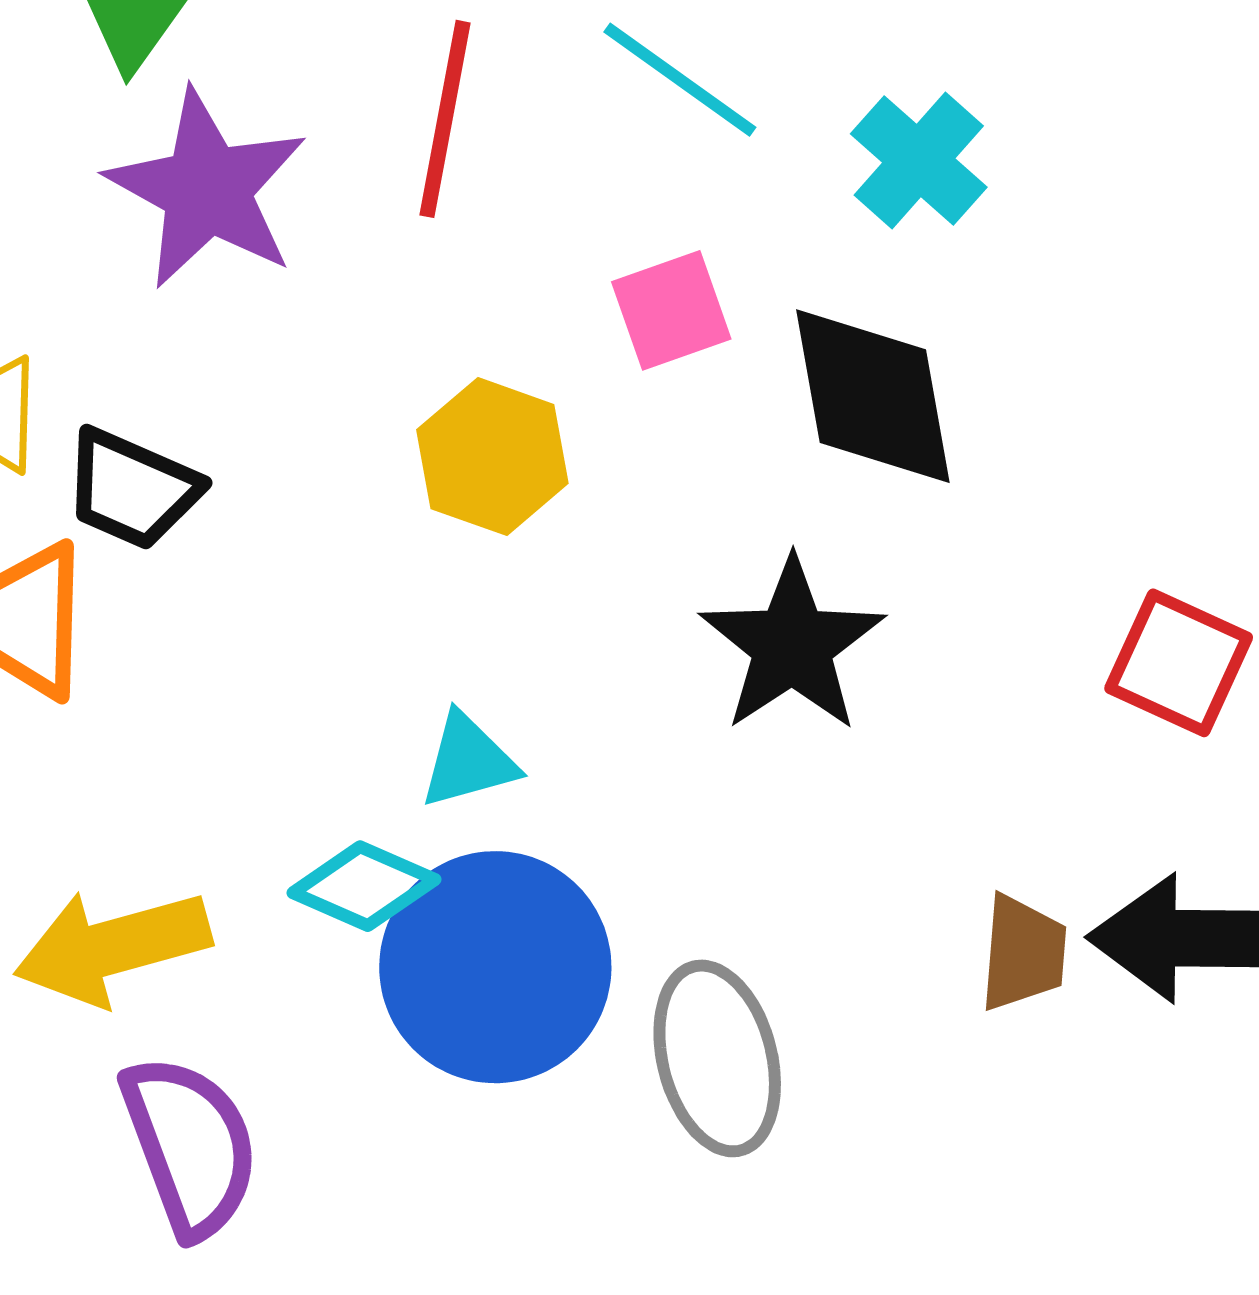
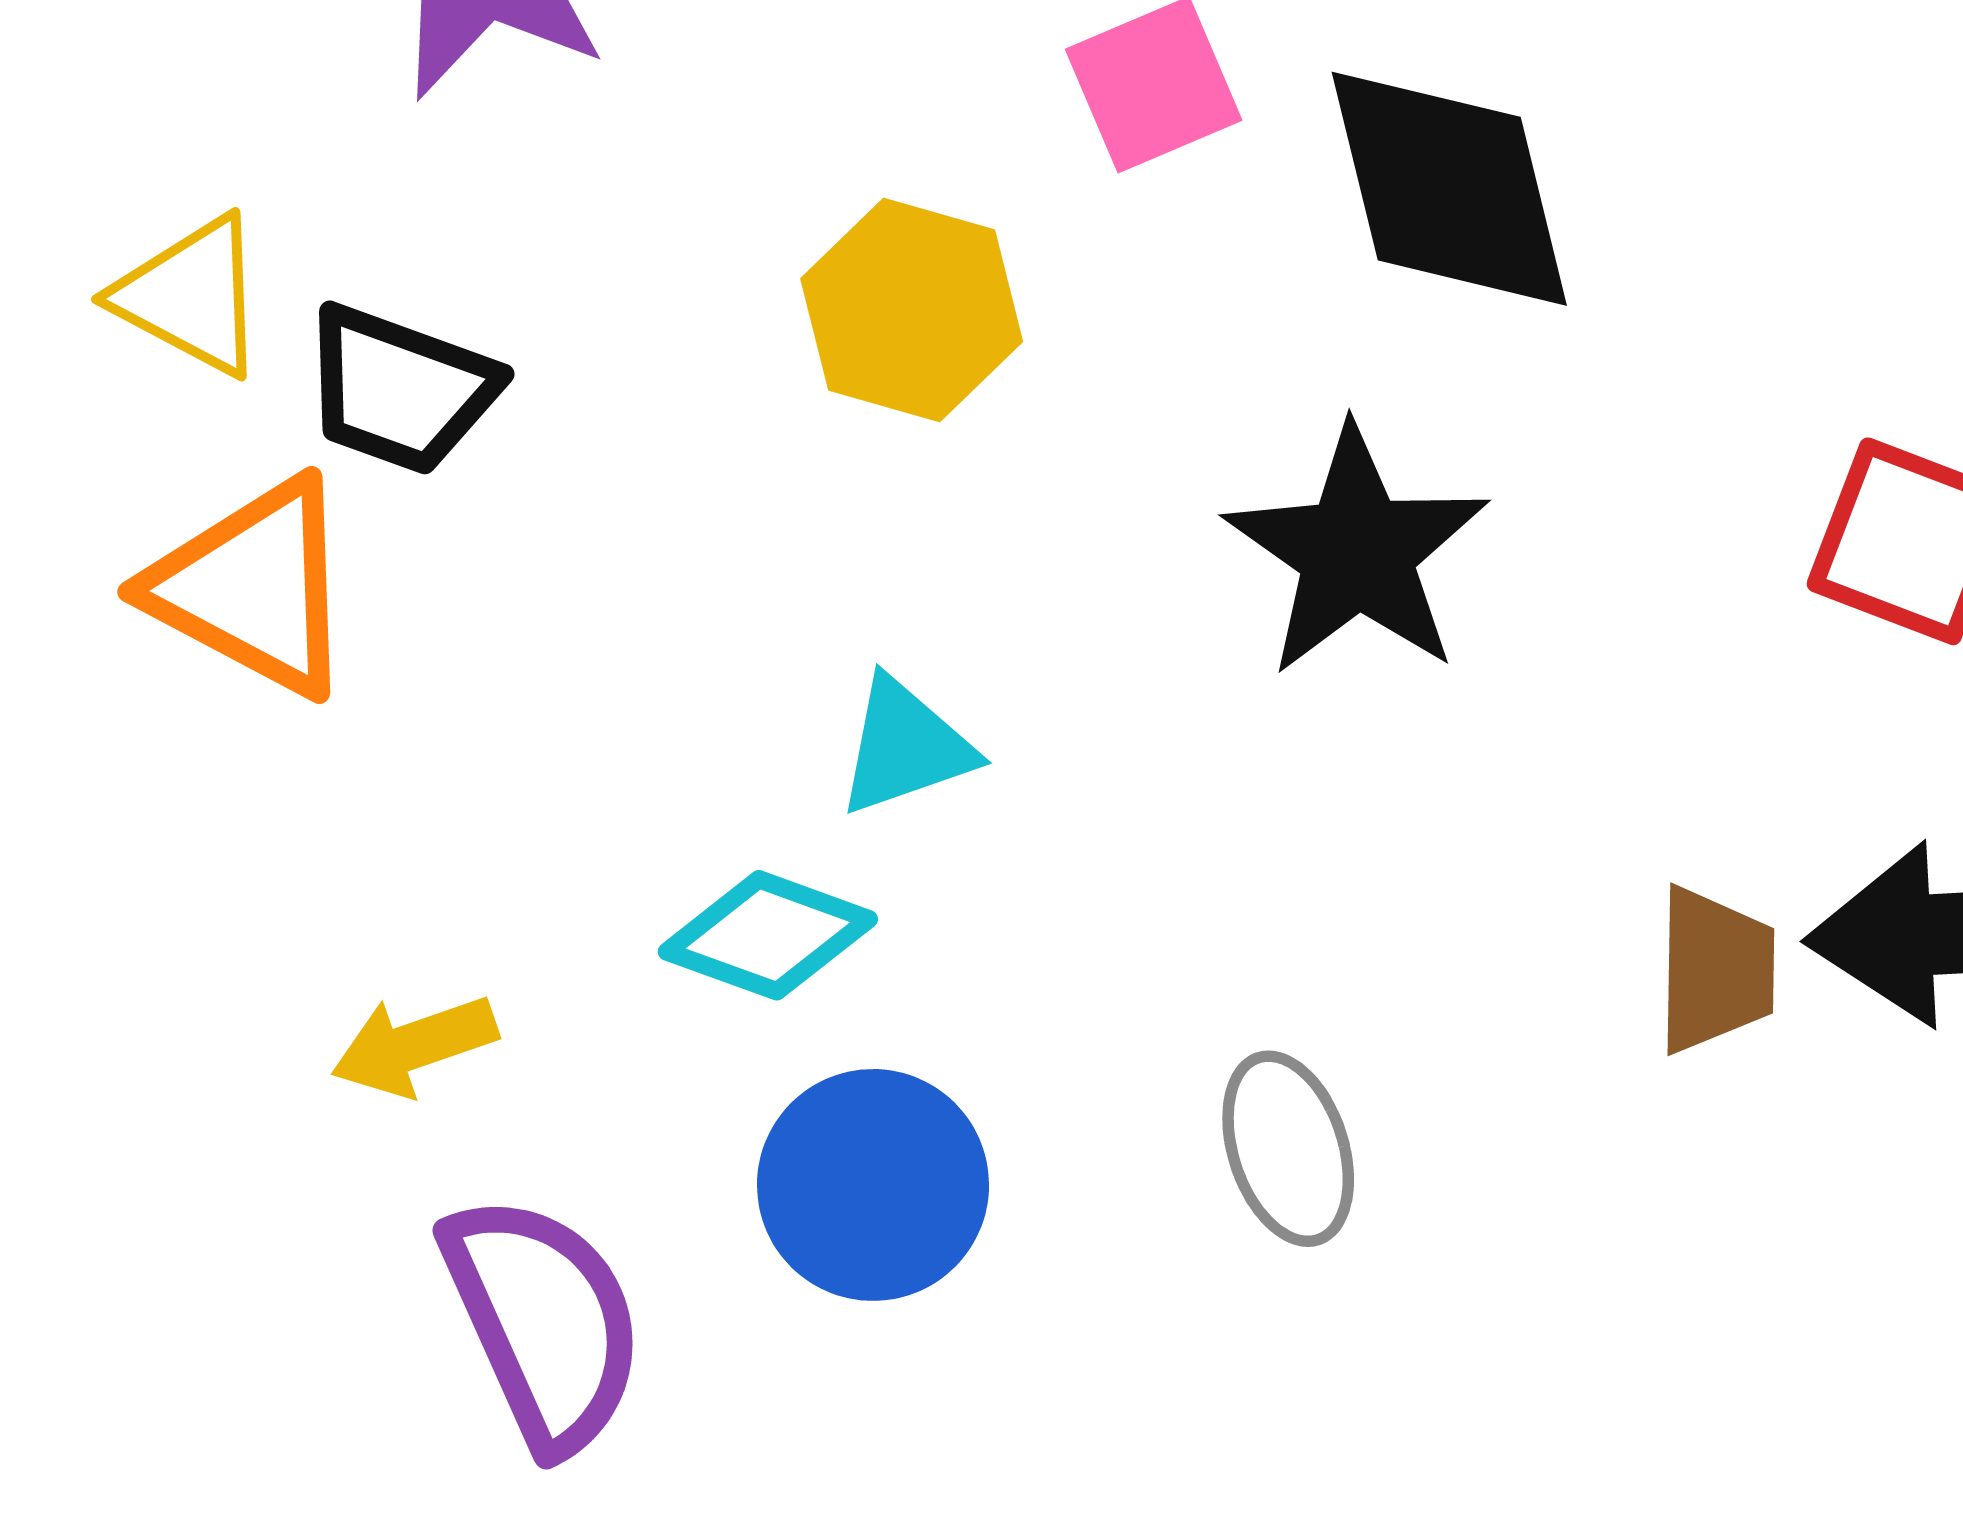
yellow arrow: (112, 947) -> (414, 1046), size x0.6
blue circle: (495, 967) -> (873, 1185), moved, size x0.7
gray ellipse: (717, 1058) -> (1288, 1149), size x0.7

